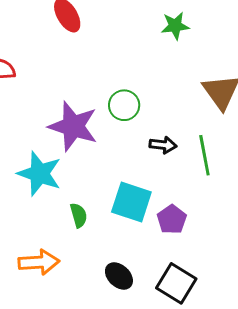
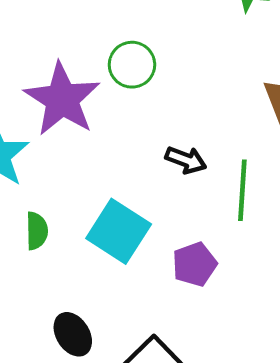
green circle: (124, 105) -> (132, 65), moved
purple pentagon: (172, 219) -> (195, 264), moved

